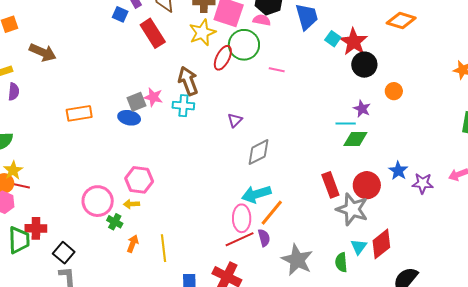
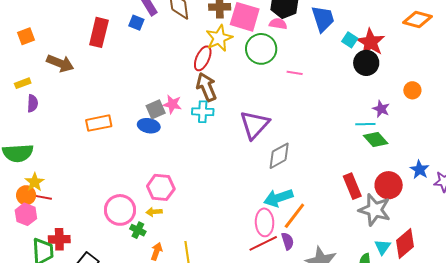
red rectangle: (153, 33) -> (99, 32), moved, turned 48
red ellipse: (223, 58) -> (203, 58), moved
black circle: (364, 65) -> (366, 63), moved
purple triangle: (235, 120) -> (255, 125), size x2.0
green diamond: (355, 139) -> (376, 139), turned 50

